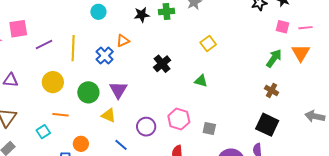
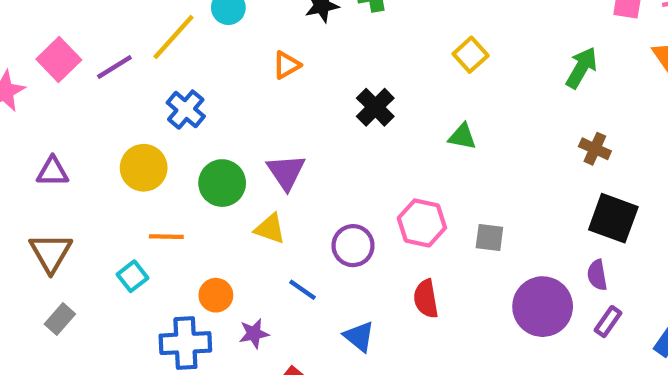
pink square: (18, 29) -> (59, 59), turned -30
purple line: (44, 44) -> (114, 67), moved
yellow line: (73, 48) -> (174, 37), moved, turned 45
blue cross: (105, 56) -> (186, 110), moved
green arrow: (274, 58) -> (581, 68), moved
brown cross: (272, 90) -> (595, 149), moved

